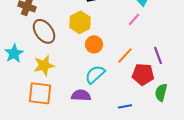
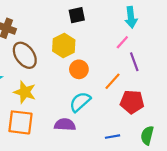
purple line: (158, 55) -> (134, 62), moved
yellow star: (44, 65) -> (25, 92), turned 30
green semicircle: (161, 92) -> (147, 135), moved

